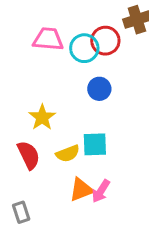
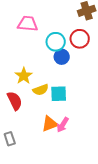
red circle: (105, 41) -> (80, 39), moved
cyan circle: (84, 48) -> (56, 42), moved
yellow semicircle: (68, 154) -> (41, 90), moved

